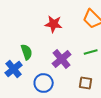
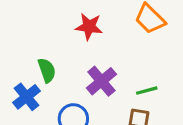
green line: (91, 52) -> (147, 91), moved

